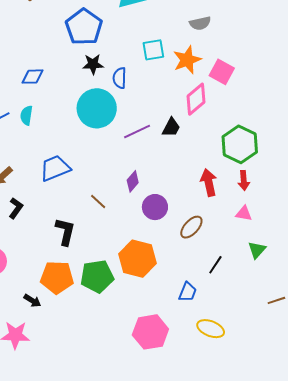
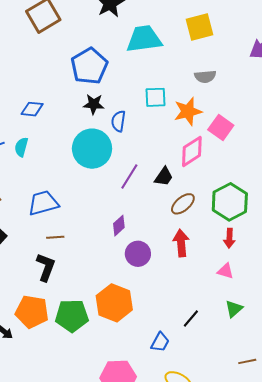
purple line: (137, 131) -> (129, 176), turned -40
red arrow: (209, 183) -> (181, 243), moved
brown line: (98, 201) -> (55, 237), moved, turned -54
brown ellipse: (191, 227) -> (183, 204), moved

